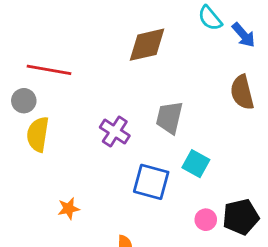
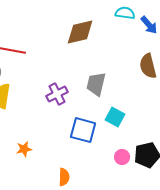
cyan semicircle: (210, 18) -> (125, 13), turned 138
purple cross: (115, 131) -> (57, 94), turned 30

